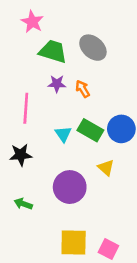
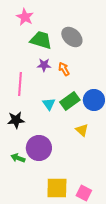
green rectangle: (90, 130) -> (70, 101), turned -66
purple circle: (70, 187) -> (39, 148), moved

